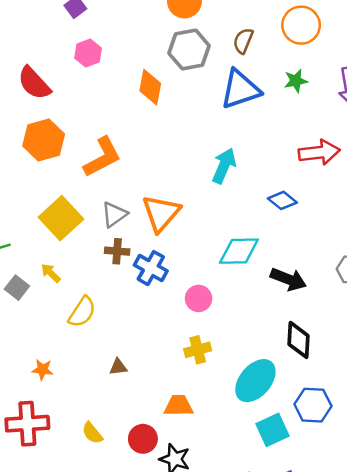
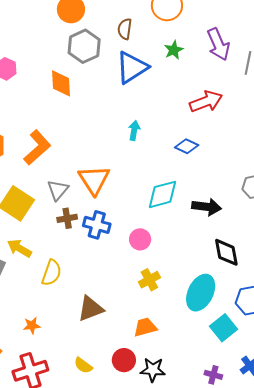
cyan arrow: (224, 166) -> (134, 130), size x0.7
yellow arrow: (51, 273) -> (19, 248), size x1.4
brown triangle: (118, 367) -> (91, 309), size x1.8

